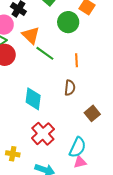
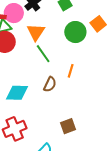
brown semicircle: (70, 88) -> (50, 84), moved
cyan diamond: (33, 99) -> (17, 93), turned 65

